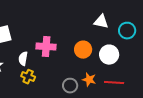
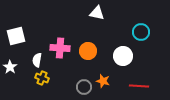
white triangle: (101, 22) -> (97, 13), moved
orange circle: (83, 50) -> (88, 51), moved
red line: (114, 83) -> (139, 86), moved

